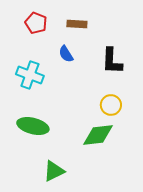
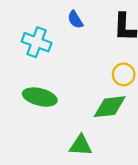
green triangle: (54, 171) -> (81, 145), moved, turned 30

